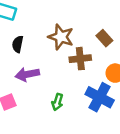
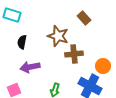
brown rectangle: (104, 38) -> (84, 18), moved

